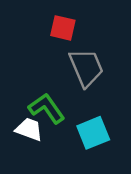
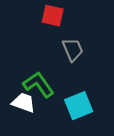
gray trapezoid: (86, 68) -> (73, 50), size x0.7

